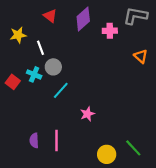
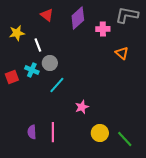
orange triangle: (141, 56) -> (122, 53), moved
red square: (13, 82) -> (12, 77), turned 32
yellow circle: (107, 154) -> (100, 133), moved

